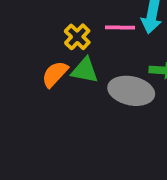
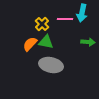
gray ellipse: (131, 91) -> (51, 65), moved

